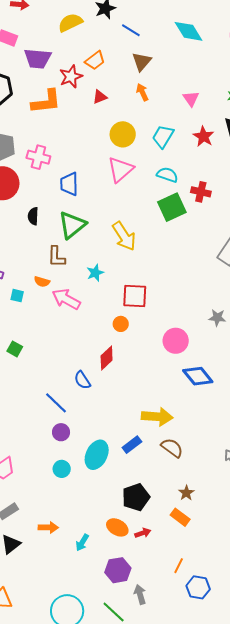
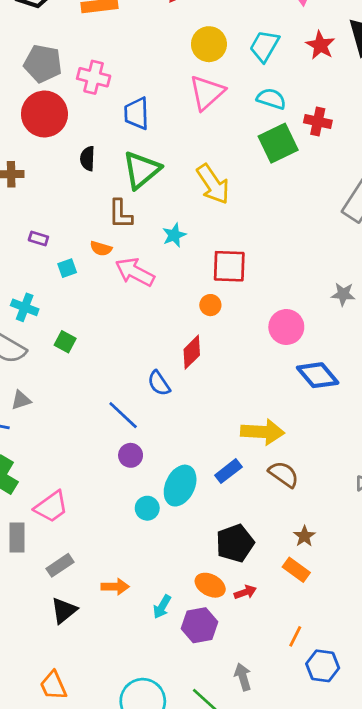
cyan square: (17, 296) -> (67, 268), turned -32
cyan circle: (62, 469) -> (147, 508), moved
purple hexagon: (118, 570) -> (200, 625), moved

